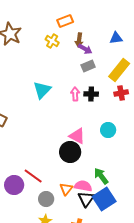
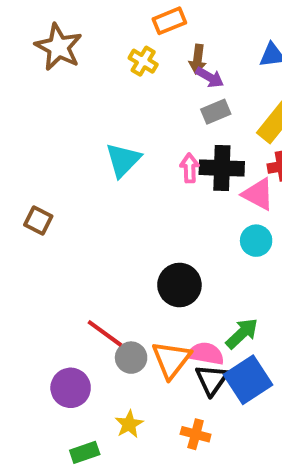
black cross: (91, 94) -> (222, 168), size x1.5
pink triangle: (77, 136) -> (258, 194), moved
green arrow: (101, 176) -> (242, 333), turned 84
purple circle: (14, 185) -> (71, 388), moved
orange triangle: (66, 189) -> (171, 360), size x1.5
gray circle: (46, 199) -> (131, 358), moved

